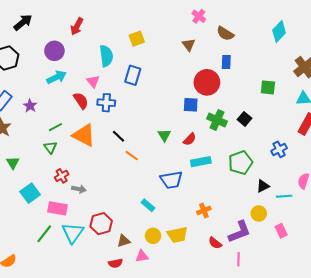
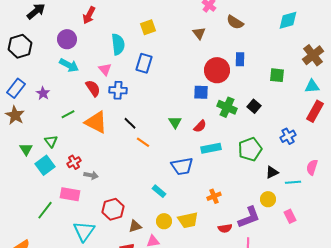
cyan diamond: (279, 32) -> (288, 20), turned 30
blue rectangle: (226, 62) -> (240, 59), moved
cyan arrow: (56, 77) -> (69, 65), turned 54
green triangle: (50, 147) -> (51, 141), moved
cyan square: (30, 193) -> (45, 165), moved
cyan triangle: (73, 233) -> (84, 231), moved
green line: (44, 234) -> (45, 210), moved
red semicircle: (215, 243) -> (225, 228), turned -48

